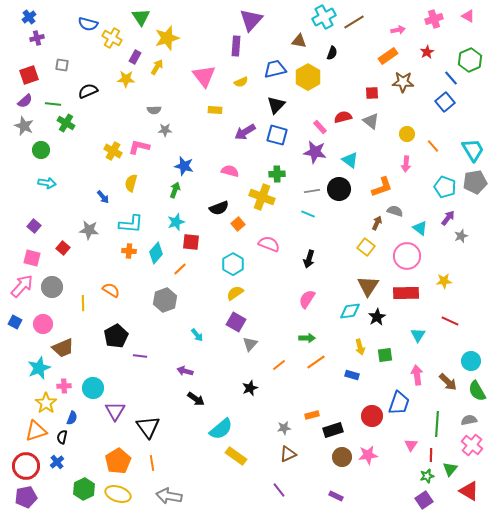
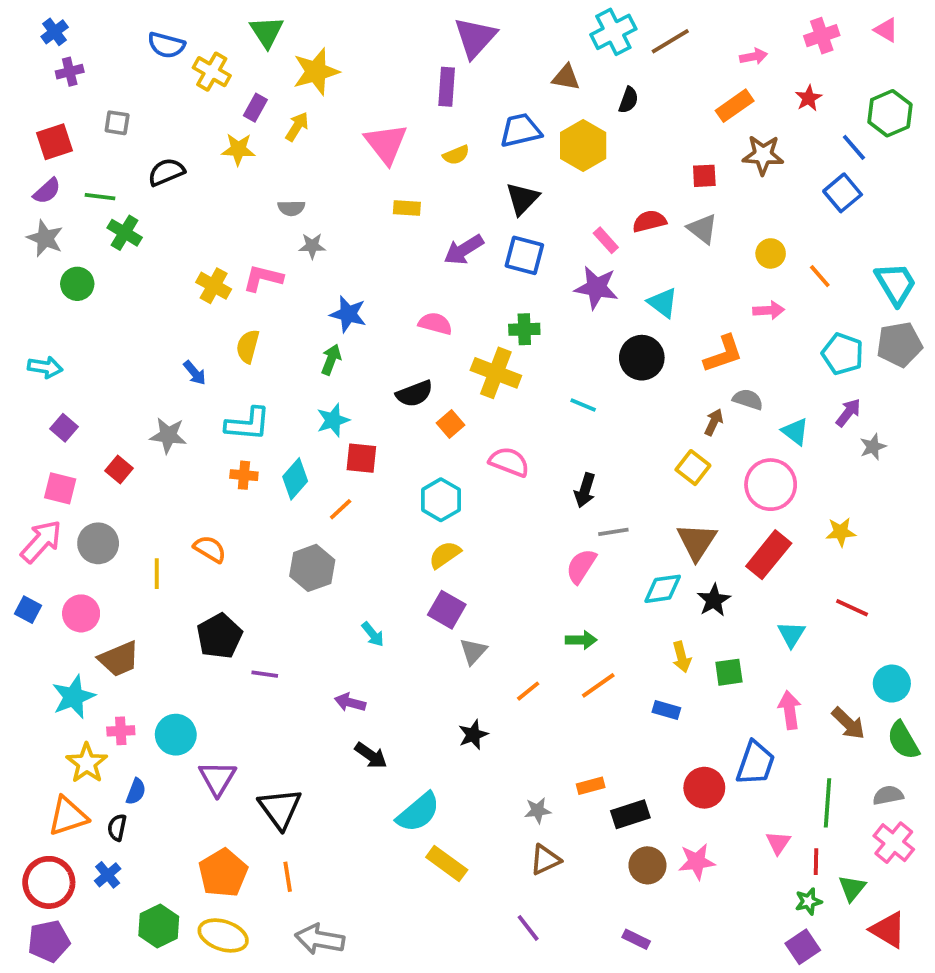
pink arrow: (406, 164) -> (769, 310), turned -98
cyan arrow: (47, 183) -> (45, 367), moved
gray line: (312, 191) -> (613, 532), moved
red rectangle: (406, 293) -> (769, 555), turned -50

